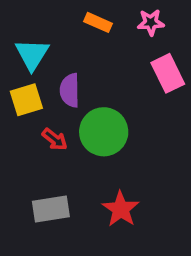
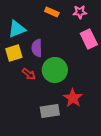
cyan triangle: (32, 54) -> (17, 29), turned 36
gray rectangle: (51, 209) -> (50, 111), moved
red star: (121, 209) -> (73, 98), moved

